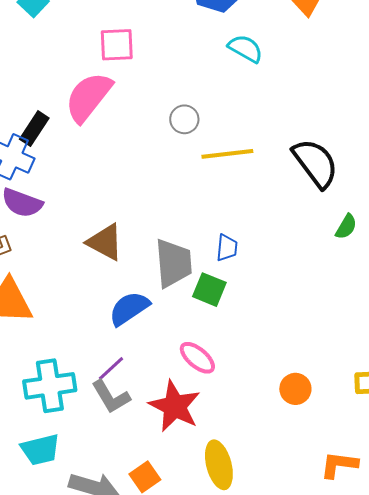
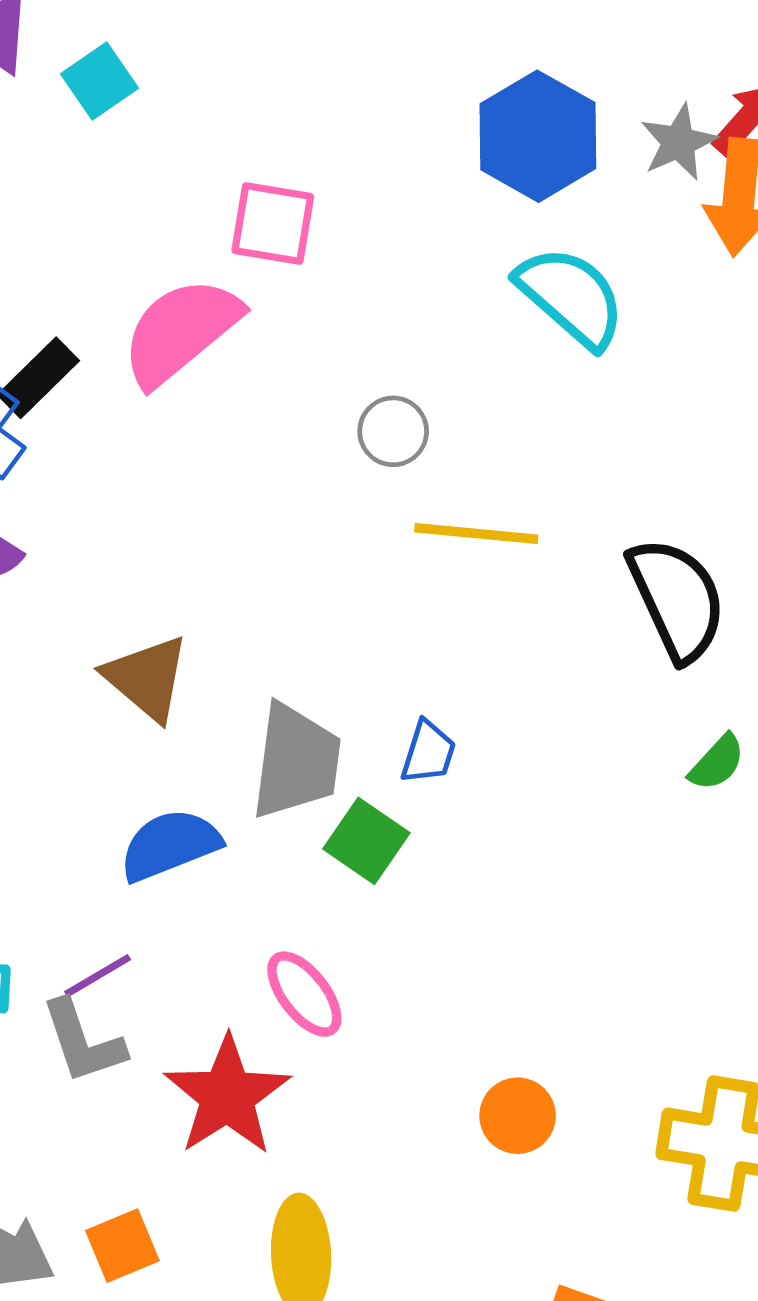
cyan semicircle: (245, 49) -> (571, 297), size x1.4

